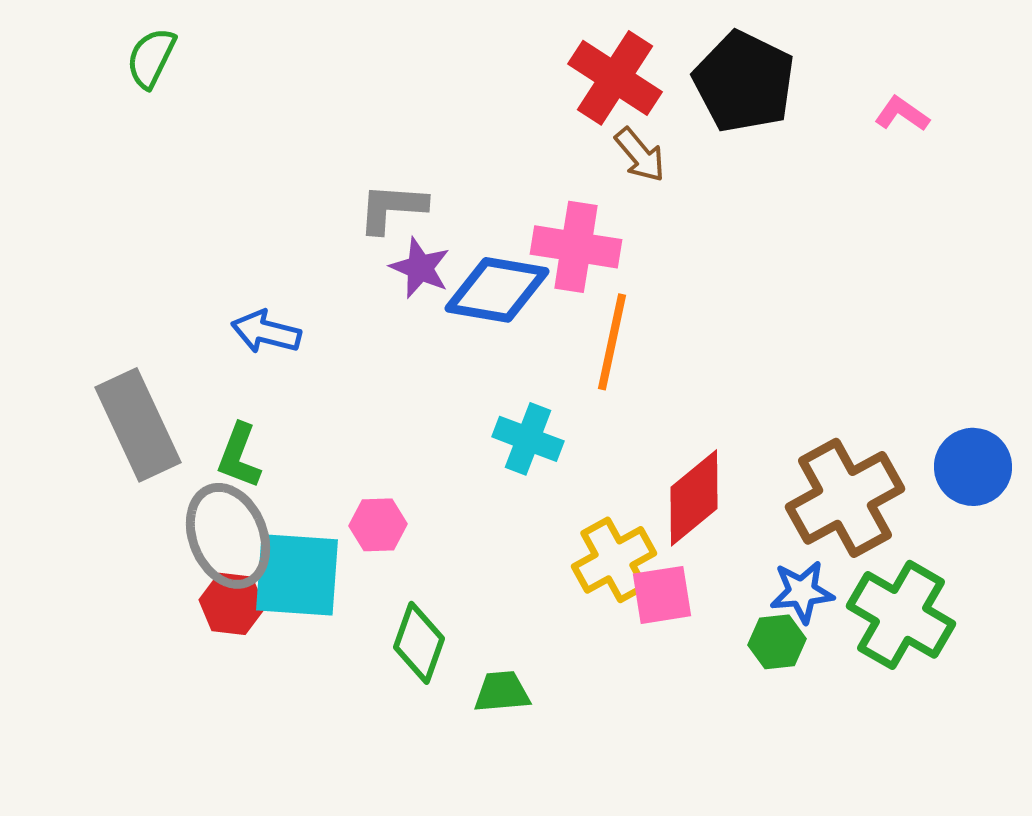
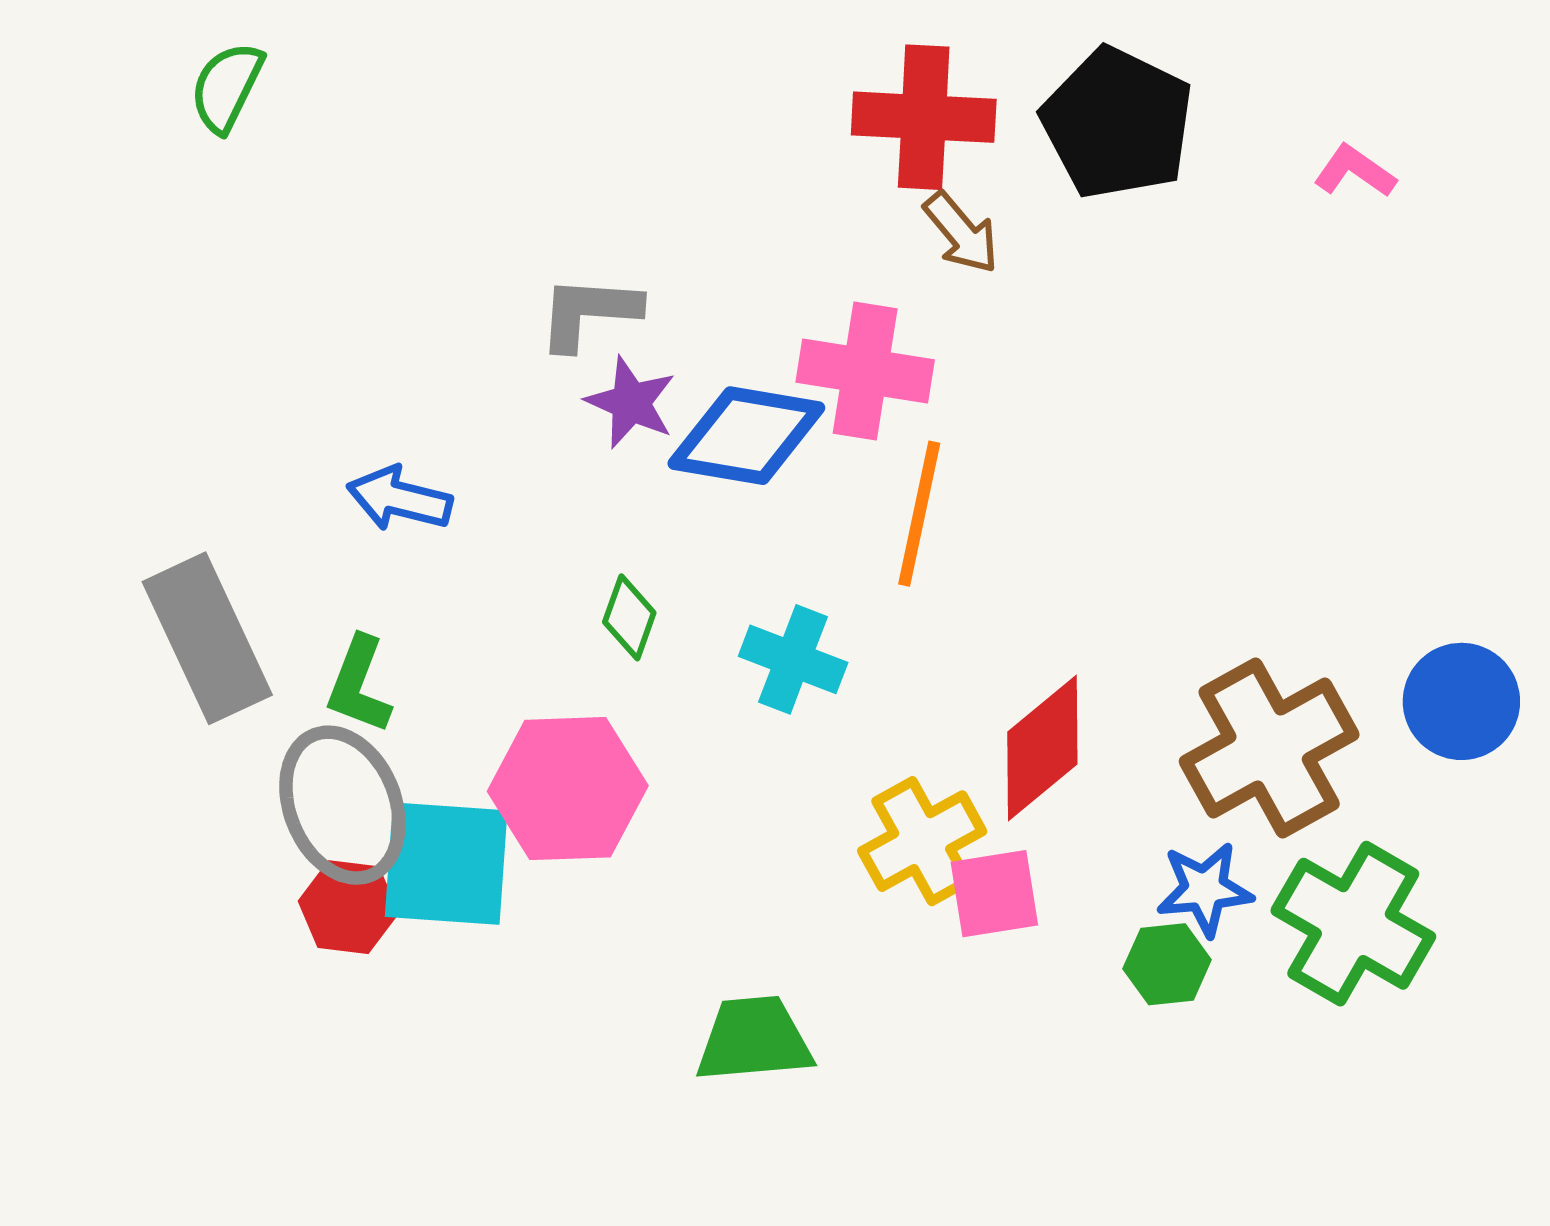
red cross: (615, 78) -> (924, 117), turned -30
pink hexagon: (378, 525) -> (568, 789), size x1.8
green diamond: (419, 643) -> (629, 617), moved, size x0.7
green trapezoid: (502, 692) -> (754, 1039), size x1.4

